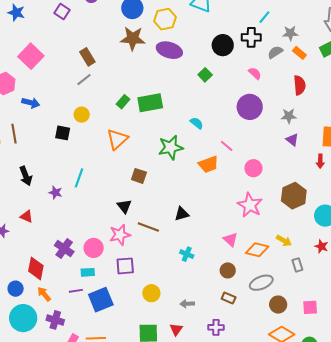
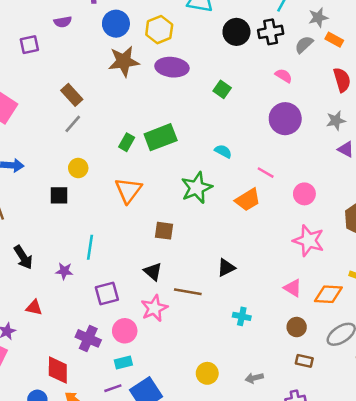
purple square: (62, 11) -> (29, 45), turned -35
black circle: (223, 45) -> (236, 32), moved
purple square: (125, 266) -> (107, 293), moved

